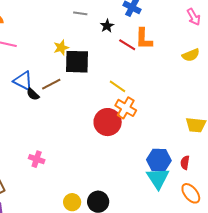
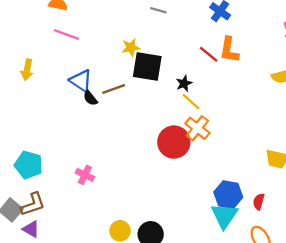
black star: (107, 26) -> (184, 83), moved

